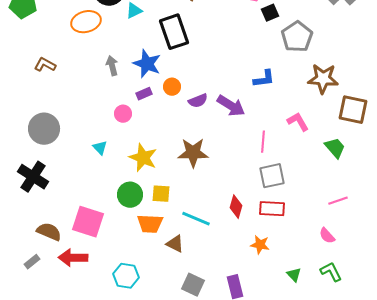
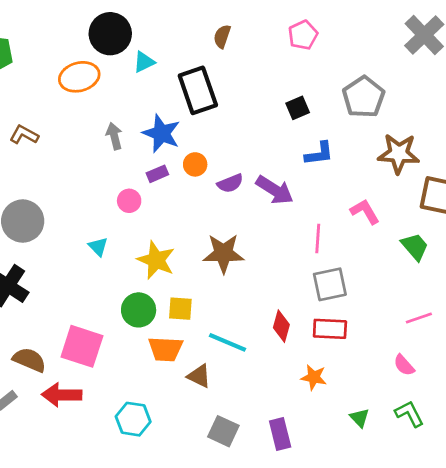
black square: (270, 13) -> (298, 108), moved

